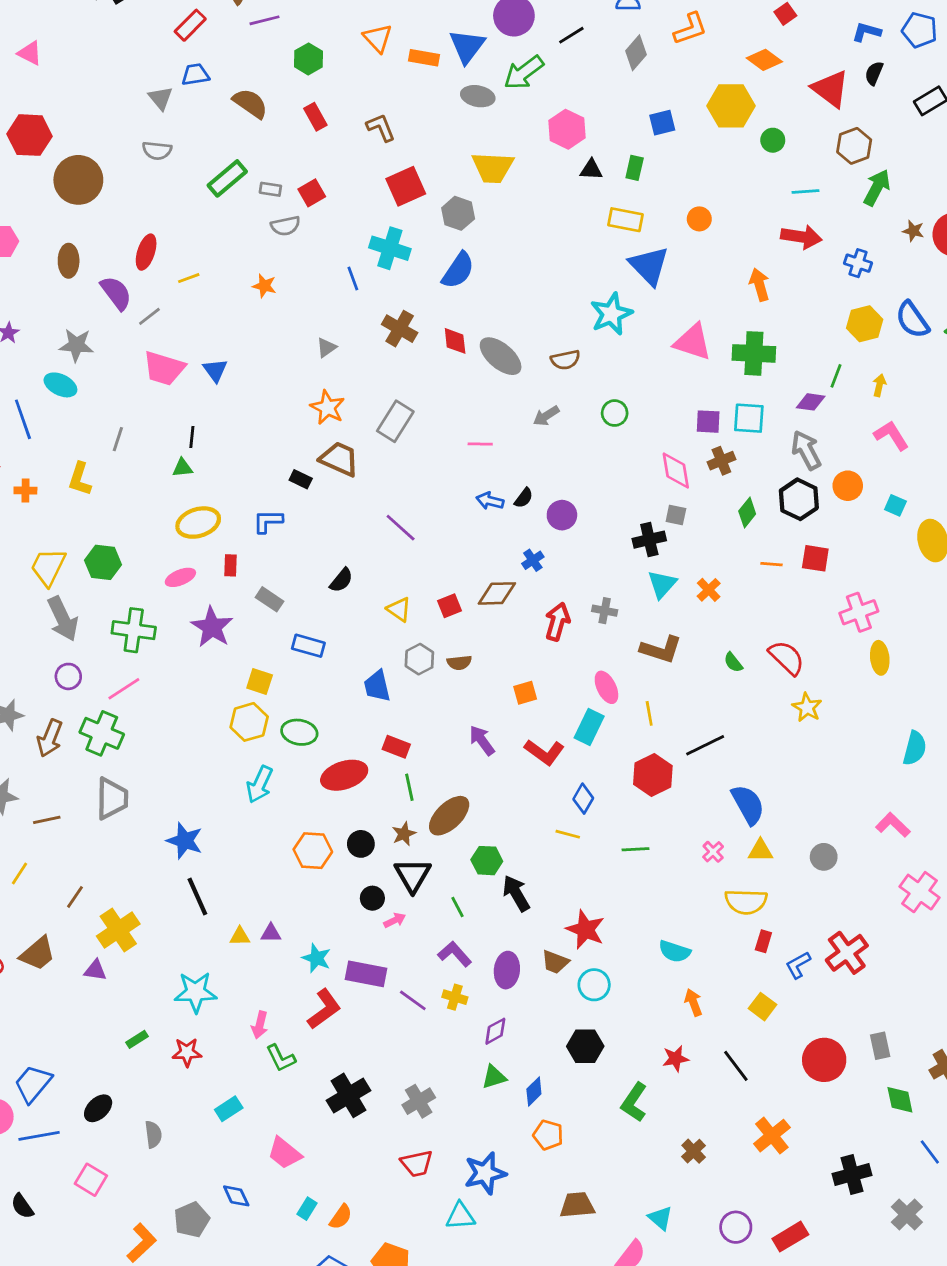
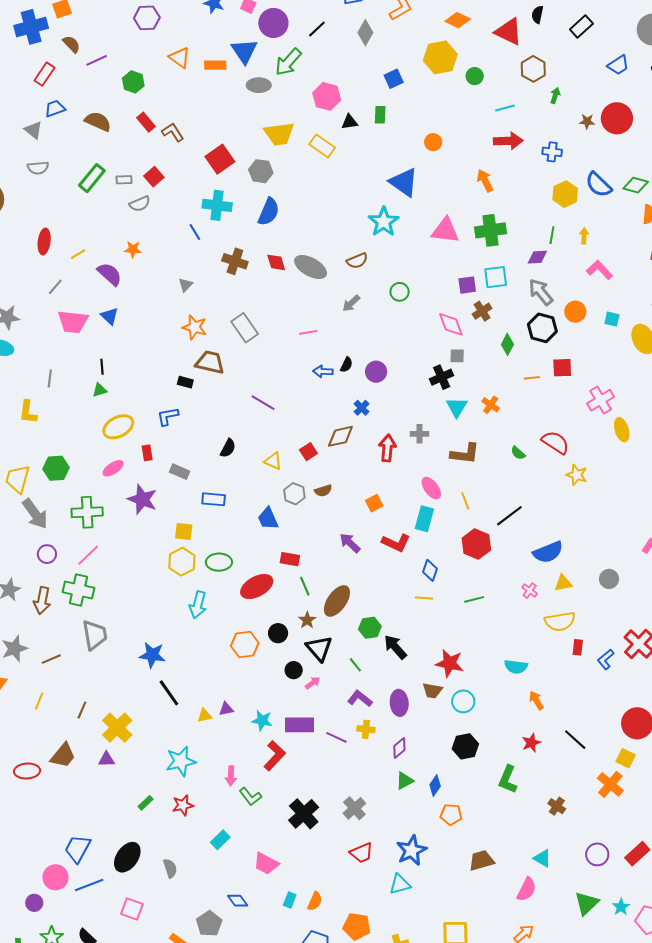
brown L-shape: (381, 128) -> (173, 132), moved
green arrow: (877, 188) -> (555, 96), size x0.6
yellow rectangle: (625, 220) -> (322, 146), moved, turned 35
purple semicircle: (116, 293) -> (110, 274), moved
gray rectangle: (395, 421) -> (245, 328), turned -56
blue semicircle: (748, 805) -> (548, 552), turned 108
yellow square: (762, 1007) -> (626, 758), moved
black ellipse: (98, 1108) -> (127, 857), size x1.4

